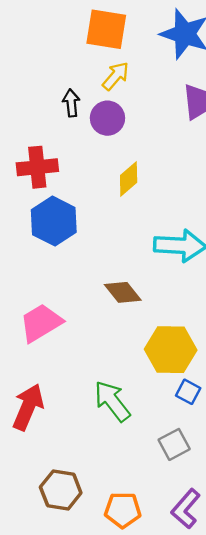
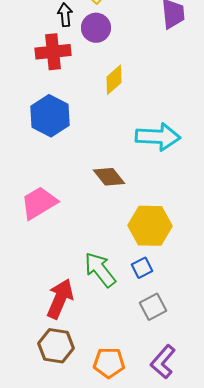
red cross: (37, 167) -> (53, 52), moved
blue square: (188, 392) -> (142, 268), moved, turned 35
red arrow: (28, 407) -> (60, 299), moved

